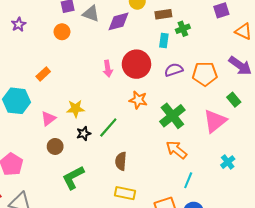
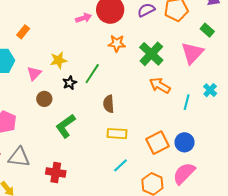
pink arrow: (108, 69) -> (84, 18), turned -91
cyan line: (188, 180) -> (187, 102), moved

